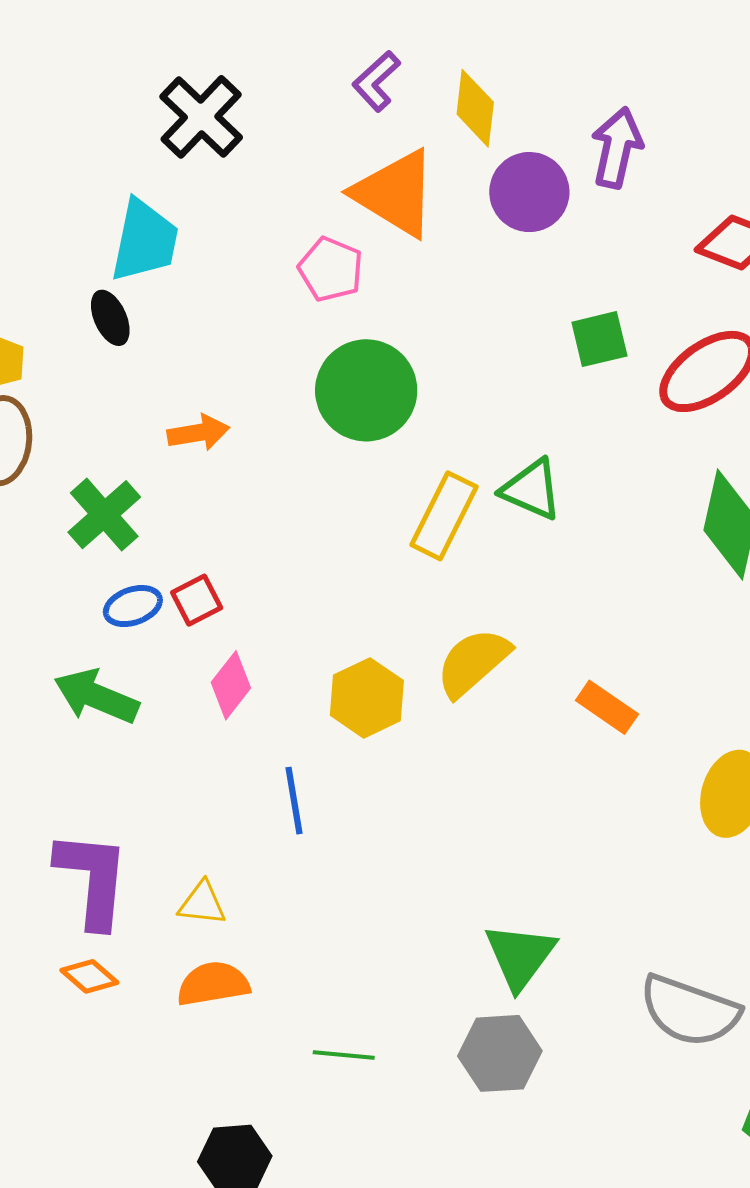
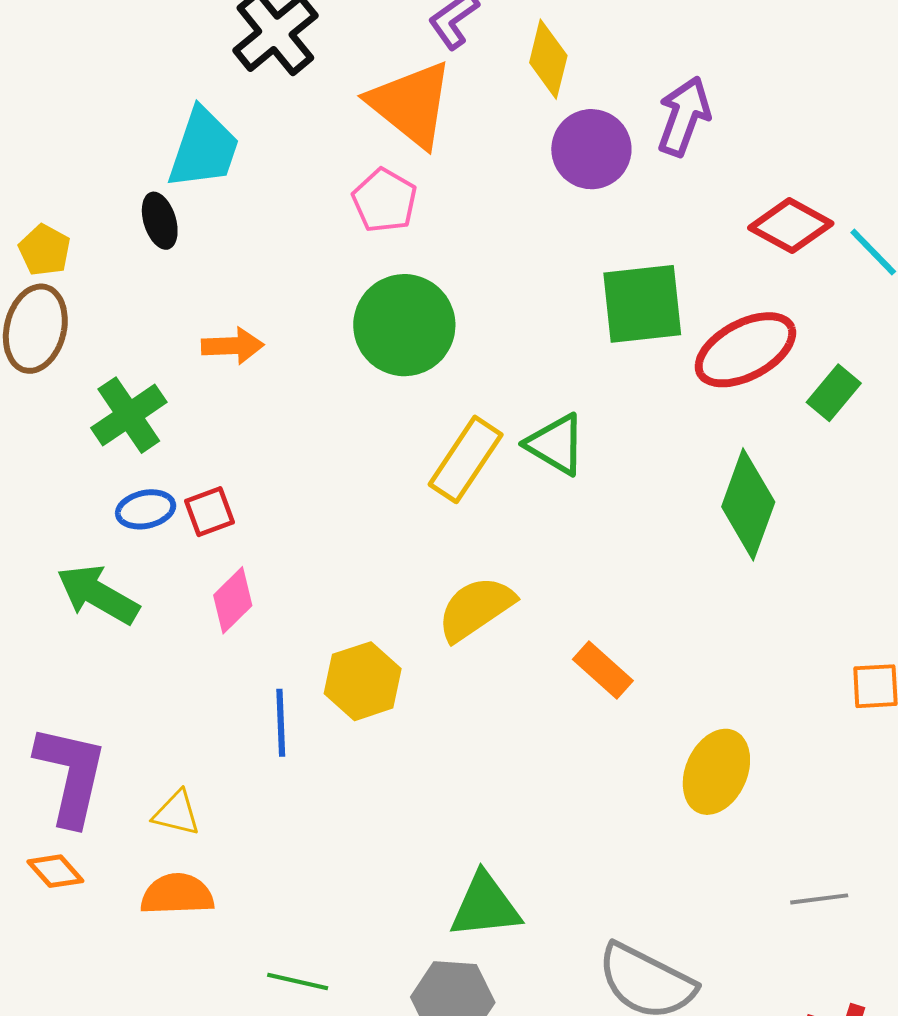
orange triangle: (395, 193) -> (411, 104), moved
green square: (599, 339) -> (642, 304), size x1.5
yellow hexagon: (367, 698) -> (363, 681), moved
green triangle: (520, 956) -> (485, 906), turned 40

